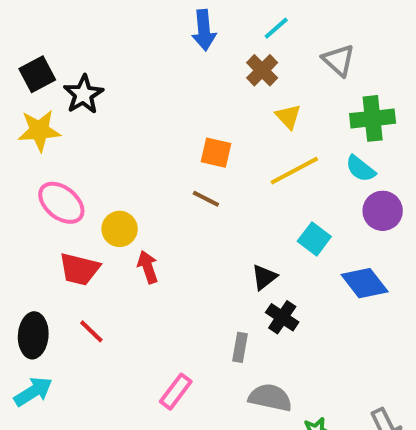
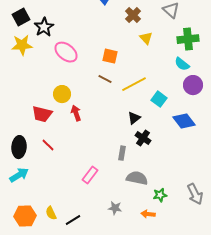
yellow line: (294, 171) -> (134, 84), moved
pink ellipse: (61, 203) -> (66, 52), moved

